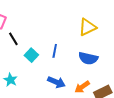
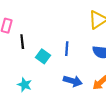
black line: (13, 39) -> (22, 42), turned 32

